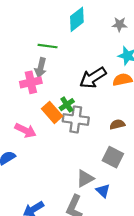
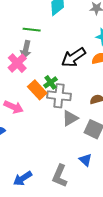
pink cross: (31, 82) -> (17, 63), turned -30
gray triangle: (85, 178) -> (70, 118), moved

